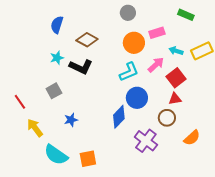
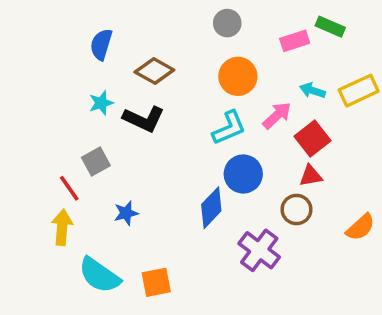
pink rectangle: (157, 33) -> (295, 41), moved
red line: (20, 102) -> (69, 188), moved
yellow arrow: (35, 128) -> (62, 227), turned 42
orange semicircle: (192, 138) -> (360, 227), moved

